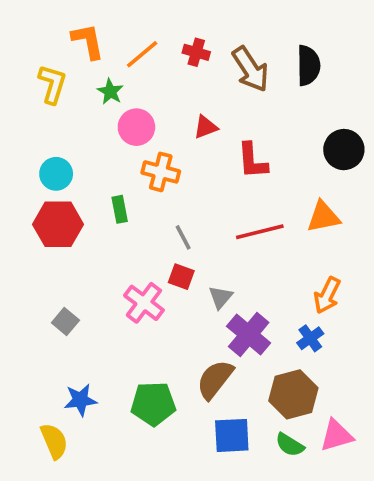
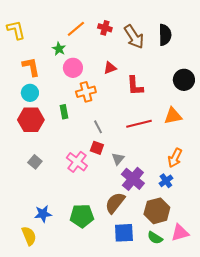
orange L-shape: (88, 41) -> (31, 67), moved
yellow L-shape: (52, 84) -> (16, 30), moved, turned -30
orange cross: (161, 172) -> (86, 92), turned -30
gray square: (65, 321) -> (35, 162), moved

